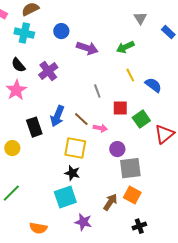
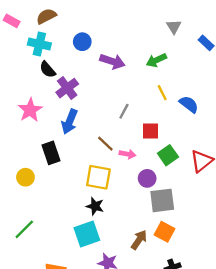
black semicircle: (18, 65) -> (47, 70), moved
gray line: (97, 91) -> (124, 111), turned 48
blue arrow: (57, 116) -> (70, 122), moved
green square: (141, 119) -> (168, 155), moved

